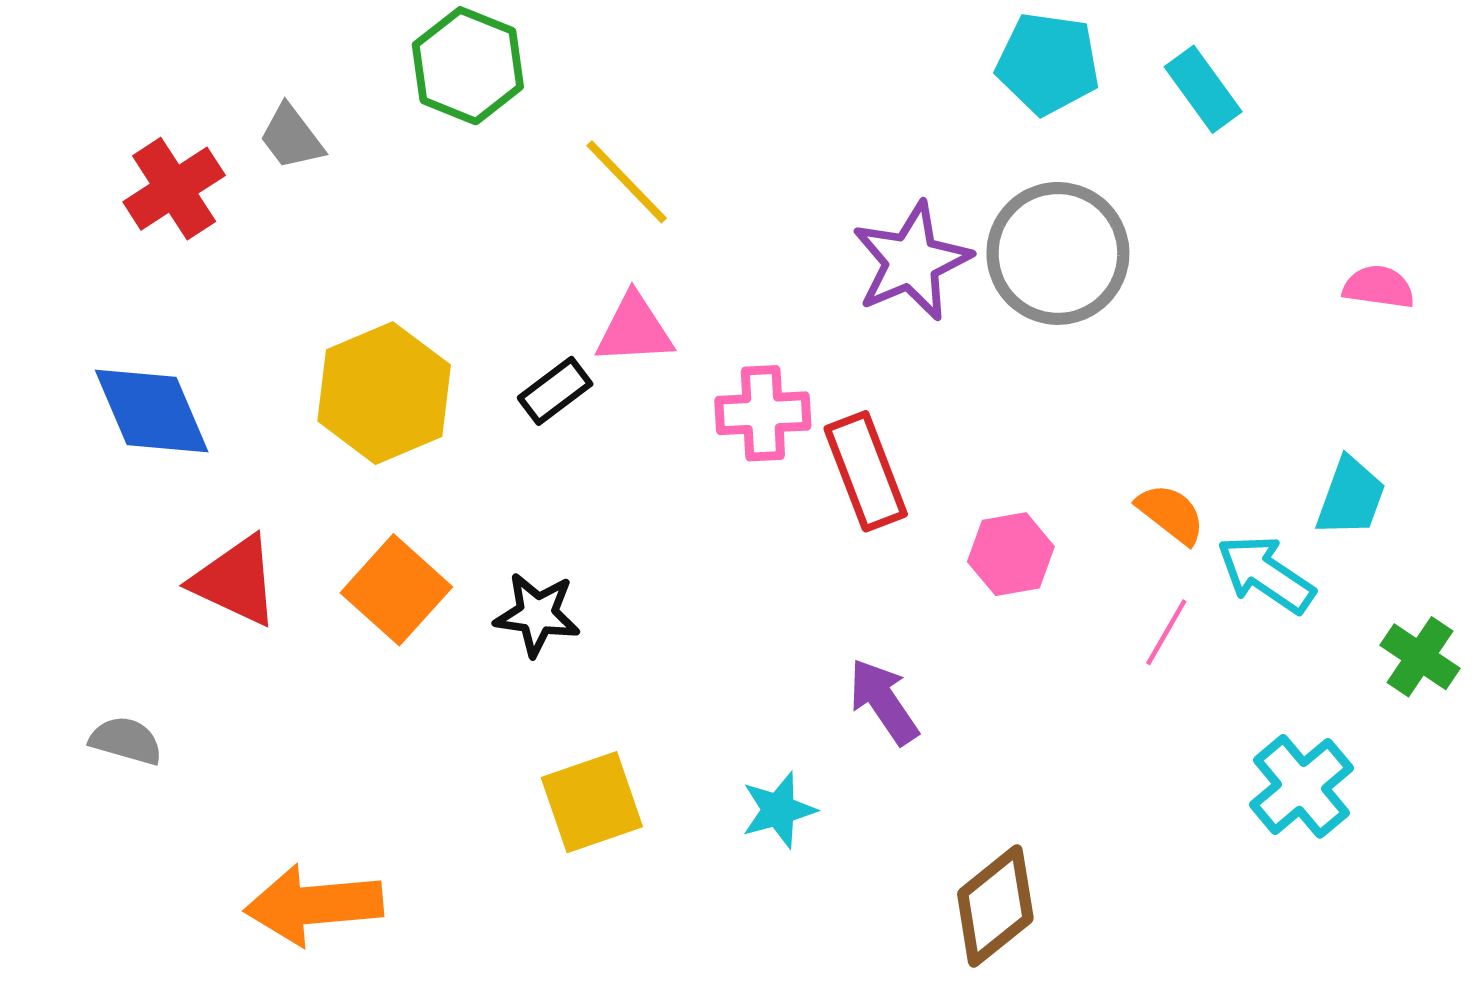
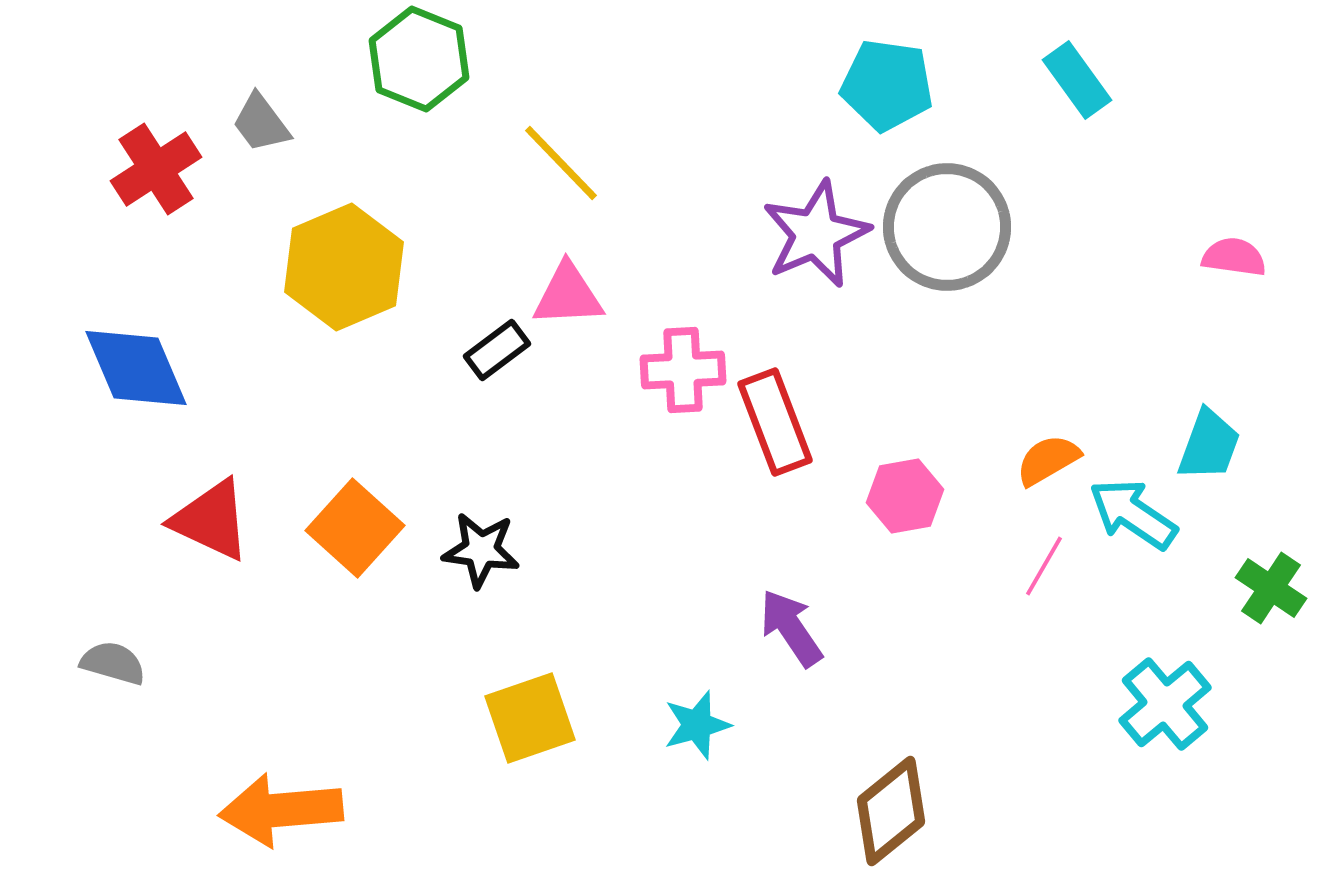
cyan pentagon: (1048, 63) -> (887, 85), moved
yellow hexagon: (384, 393) -> (344, 267), moved
orange semicircle: (1171, 514) -> (1048, 460), turned -68

